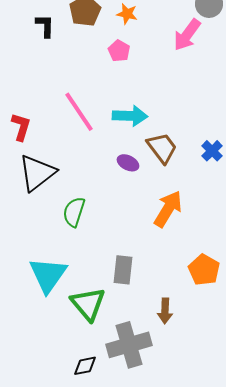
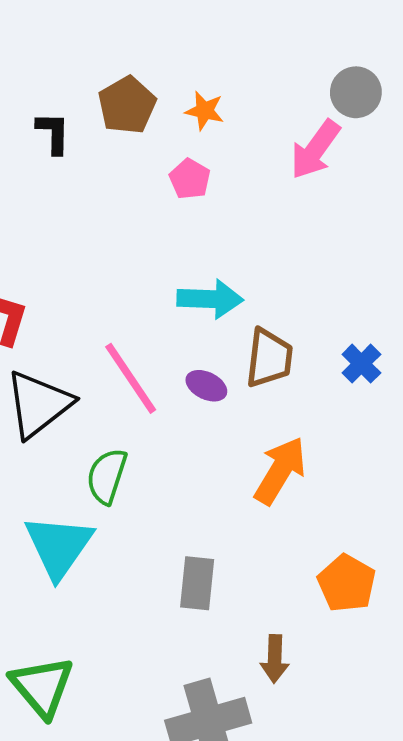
pink line: (79, 112) -> (131, 378), moved
brown trapezoid: (162, 148) -> (269, 358), turned 44
cyan triangle: (48, 275) -> (59, 546), moved
green triangle: (88, 304) -> (42, 687), moved

